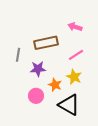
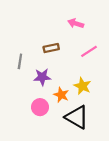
pink arrow: (75, 27) -> (76, 23), moved
brown rectangle: (46, 43) -> (51, 48), size x0.6
pink line: (76, 55) -> (89, 51), moved

